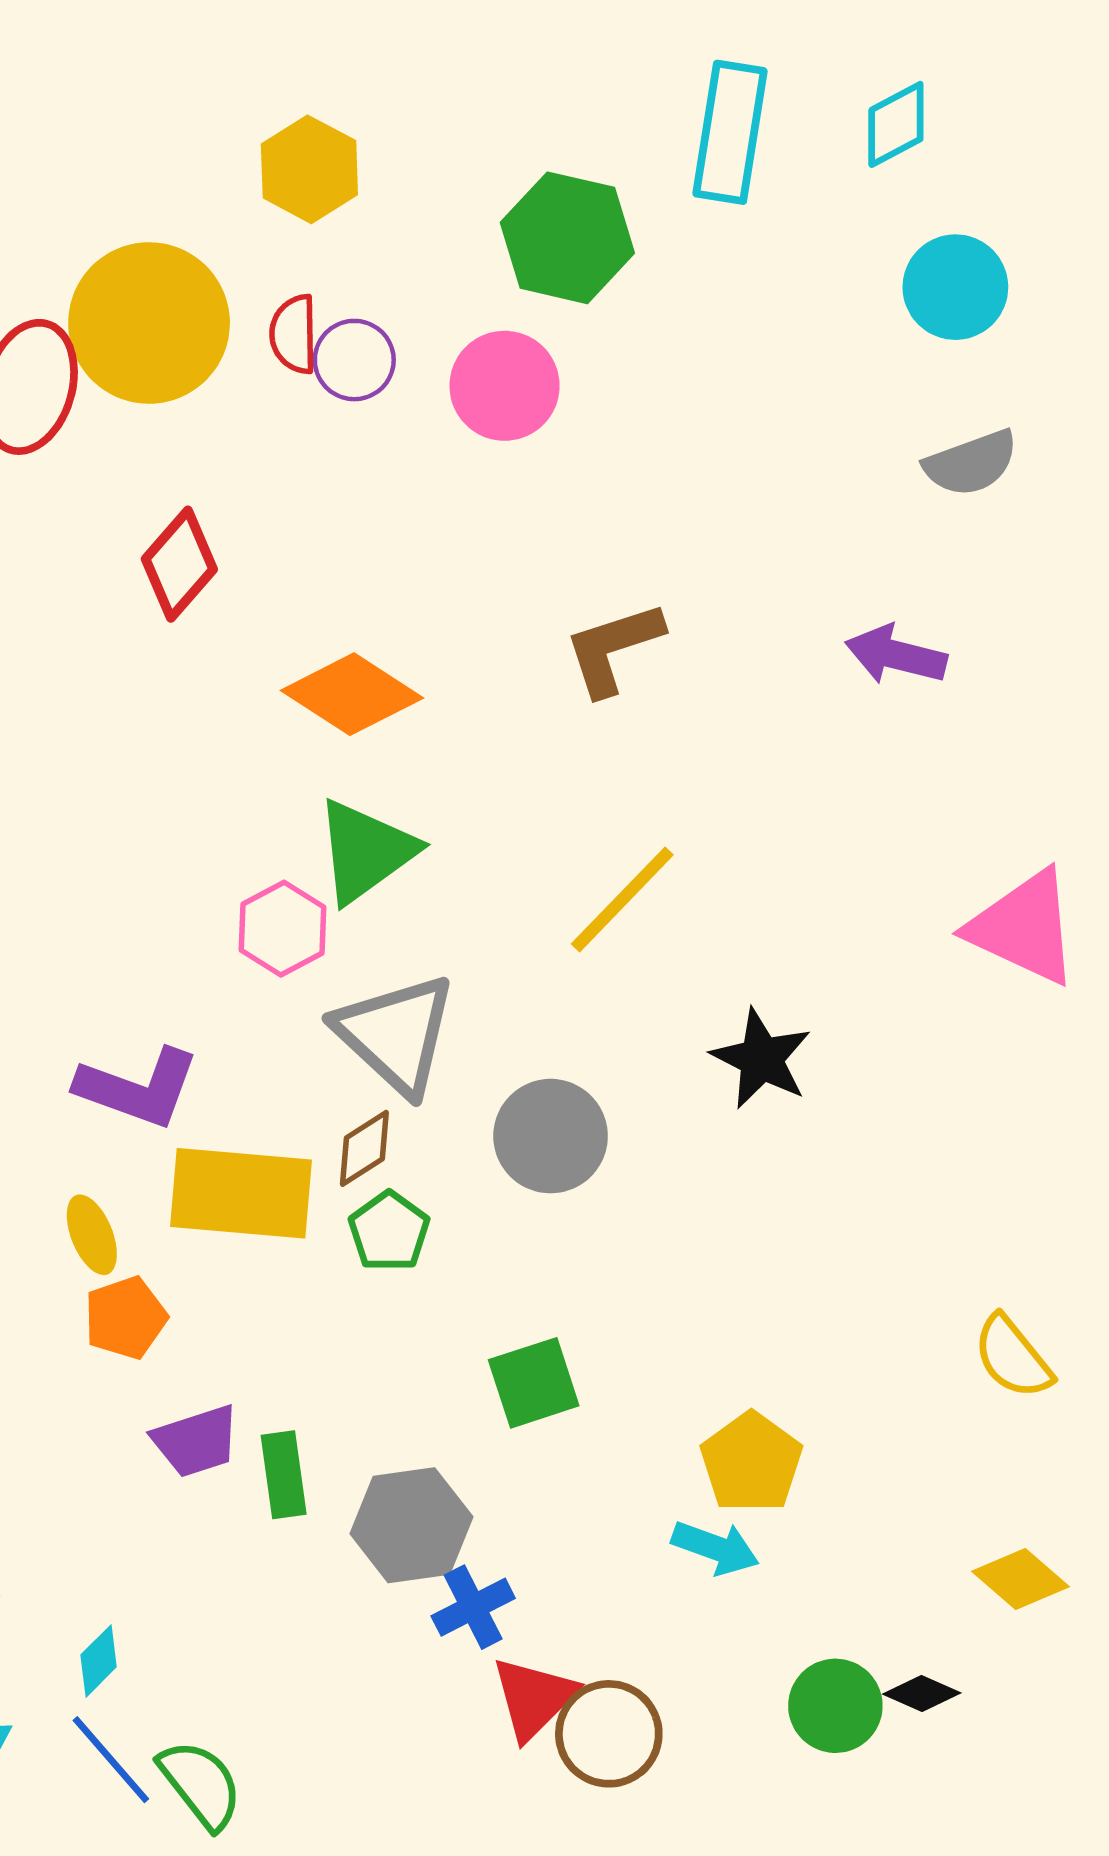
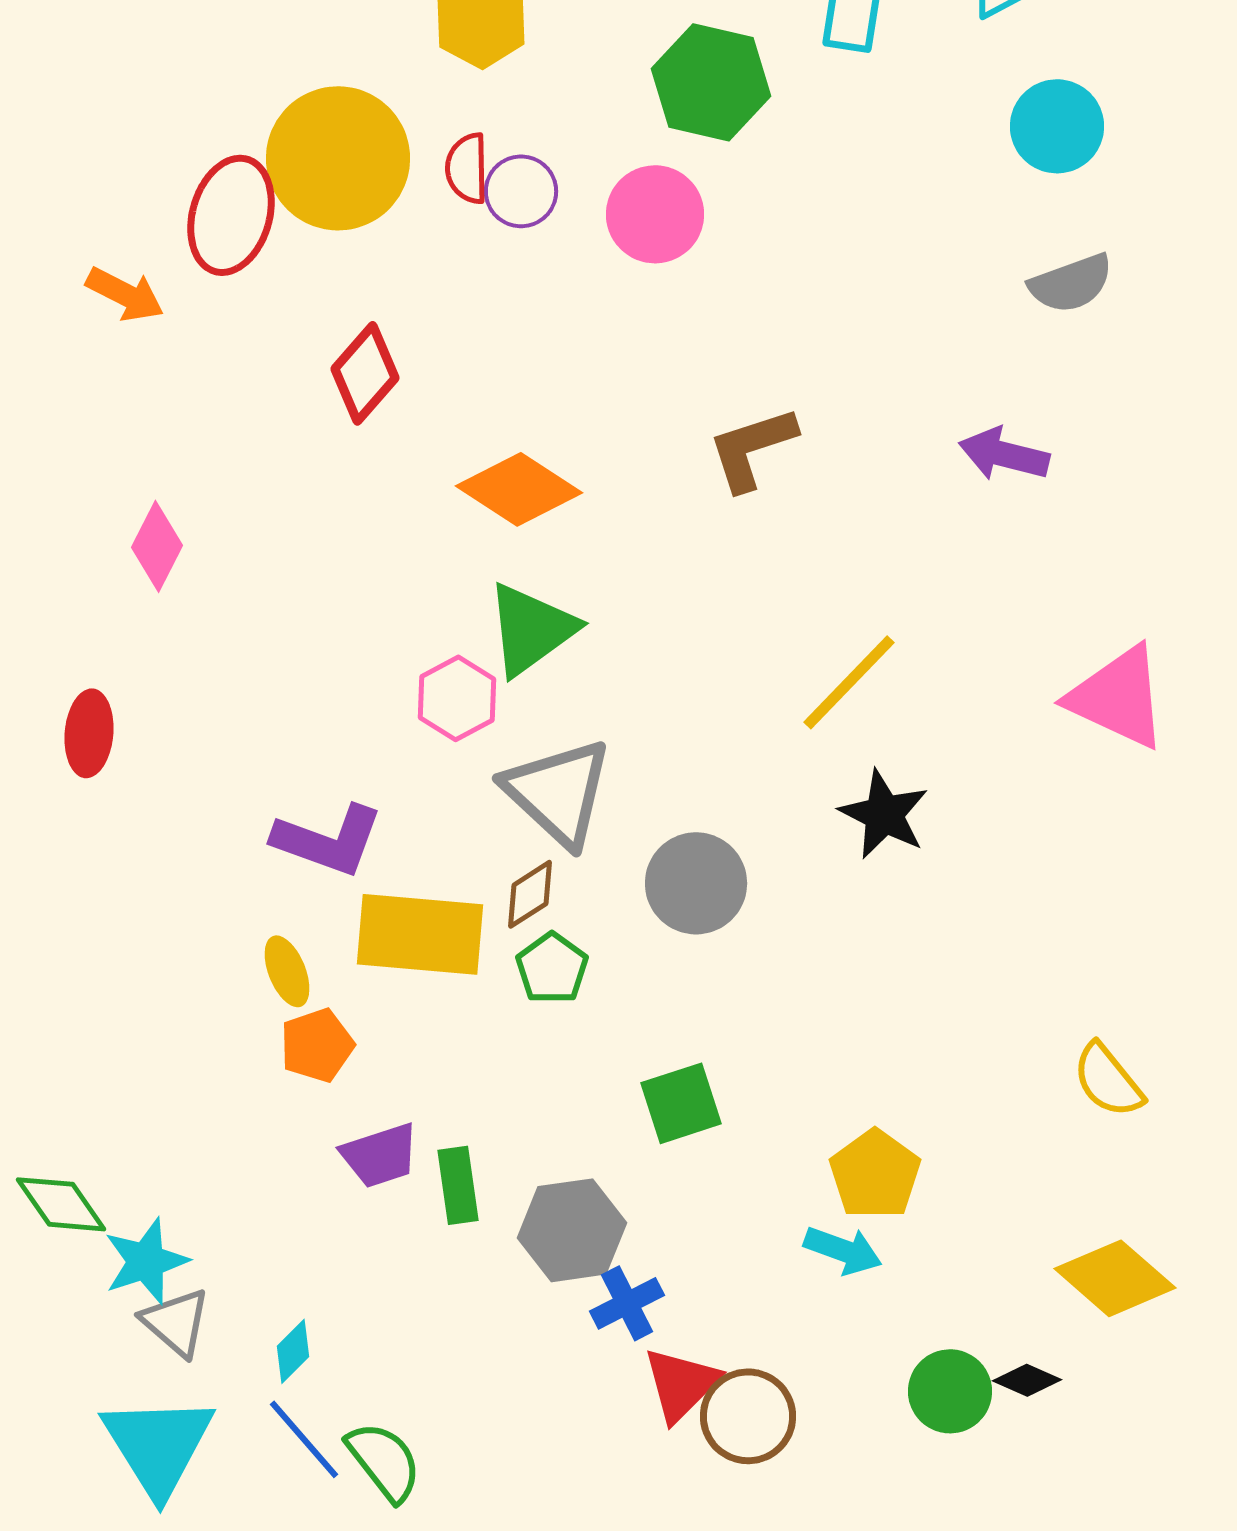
yellow line: (622, 899) -> (849, 682), moved
yellow diamond: (1020, 1579) -> (1115, 1278), size x1.4

